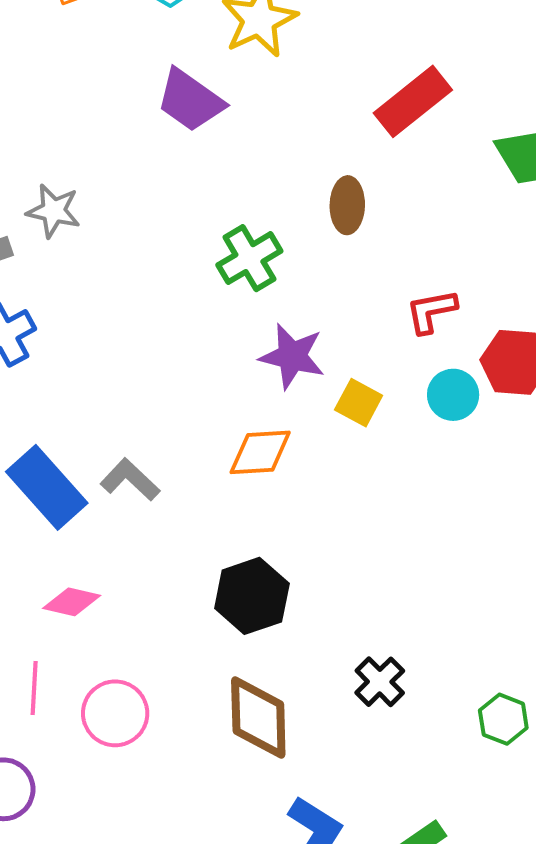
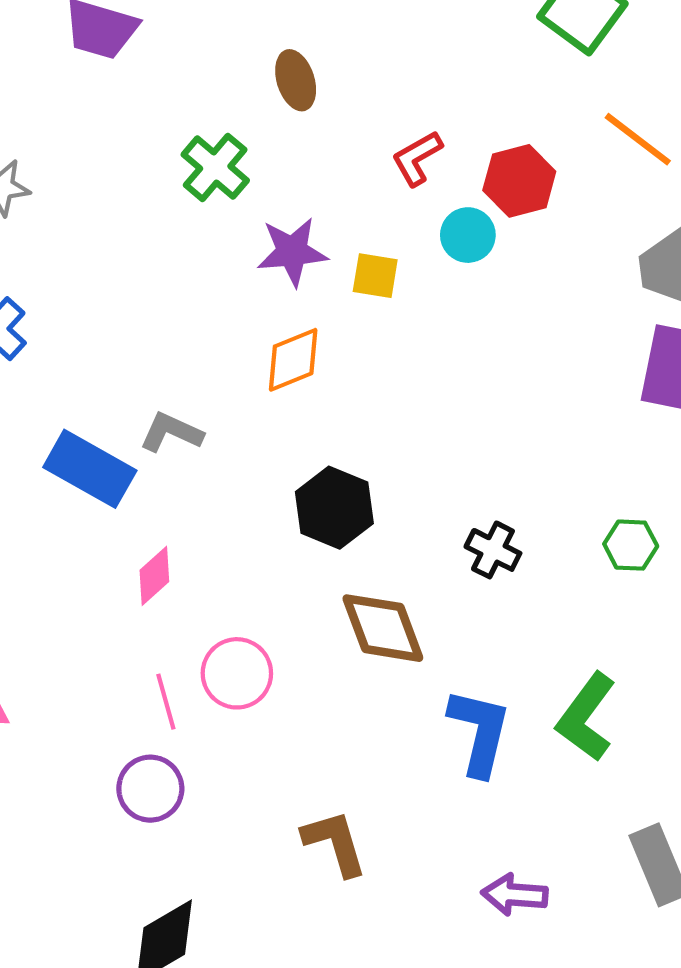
pink diamond: (72, 602) -> (154, 576), turned -36
pink line: (34, 688) -> (166, 702), moved

